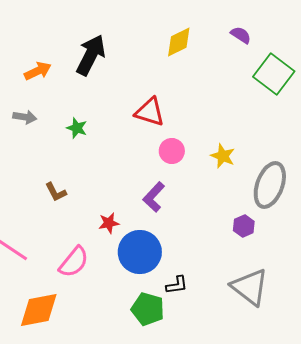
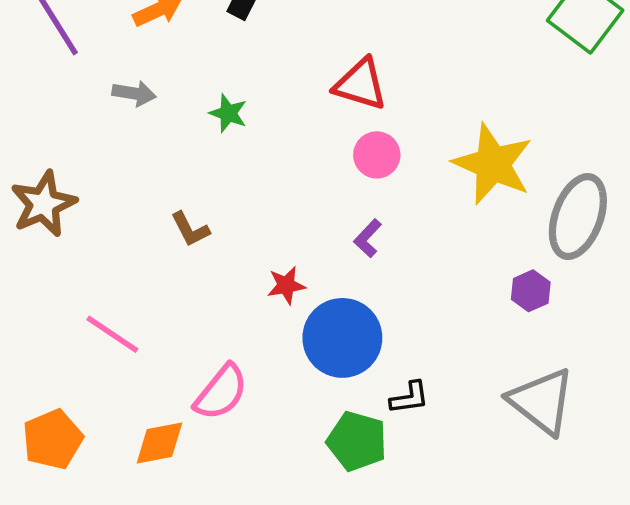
pink circle: (172, 151) -> (377, 155), moved
yellow star: (223, 156) -> (493, 164), size x1.8
purple L-shape: (154, 197) -> (368, 238), size x0.7
pink semicircle: (74, 262) -> (221, 392), moved
orange diamond: (39, 310) -> (159, 443), size x0.7

